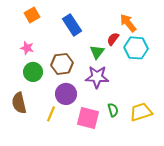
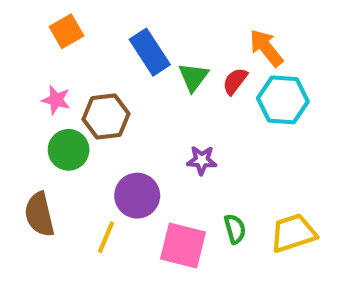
green triangle: (97, 52) -> (193, 77), moved
brown hexagon: (62, 64) -> (106, 117), moved
purple star: (97, 77) -> (202, 160), size x0.6

